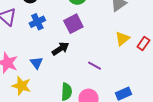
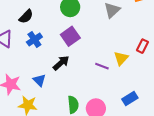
yellow triangle: (122, 39) -> (121, 58), moved
purple line: (94, 66) -> (102, 66), moved

